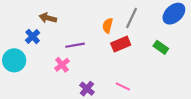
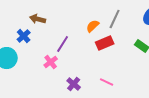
orange semicircle: (108, 26) -> (93, 26), turned 32
purple line: (75, 45) -> (63, 44), turned -48

